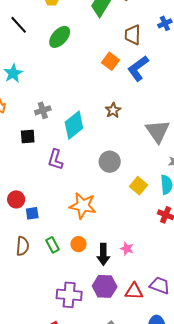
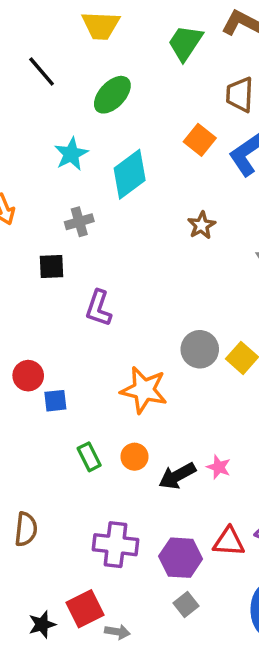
cyan star: (13, 73) -> (71, 154), moved
cyan diamond: (74, 125) -> (130, 174), moved
gray circle: (110, 162) -> (200, 349), moved
brown semicircle: (22, 246) -> (26, 529), moved
black arrow: (103, 254) -> (177, 476), turned 60
purple hexagon: (105, 286) -> (181, 558), moved

